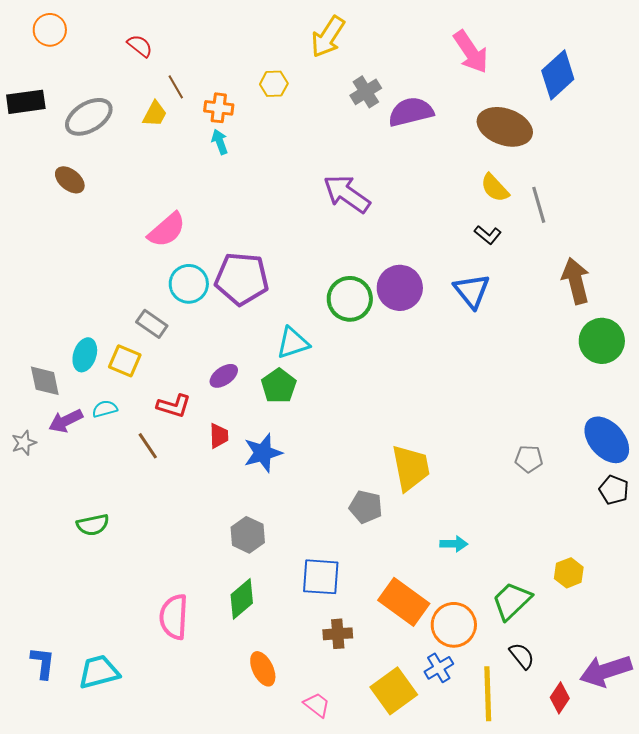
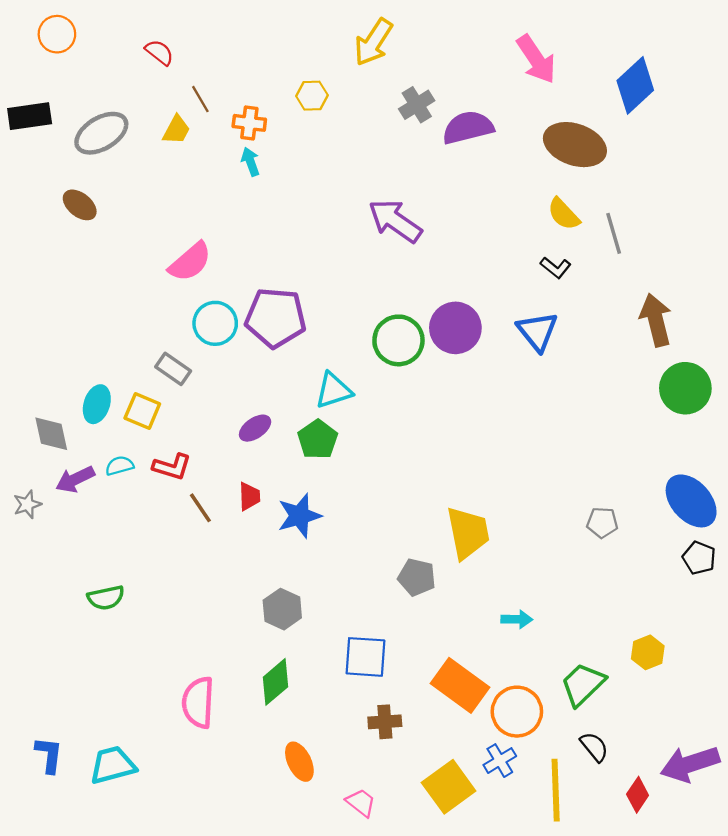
red L-shape: (174, 406) -> (172, 467), moved
brown line: (148, 446) -> (200, 508), moved

